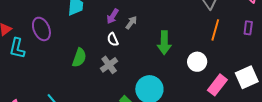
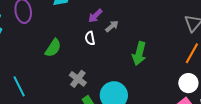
white circle: (197, 62) -> (188, 83), moved
gray cross: (109, 65) -> (78, 79), moved, turned -30

